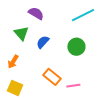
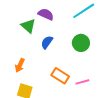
purple semicircle: (36, 13) -> (46, 14), moved
green triangle: (21, 33) -> (28, 26), moved

